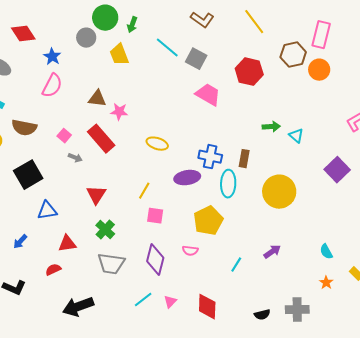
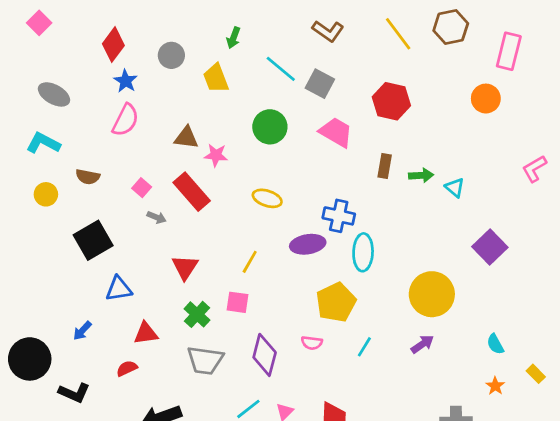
green circle: (105, 18) -> (270, 127), moved
red diamond: (23, 34) -> (113, 45), moved, turned 70
pink rectangle: (321, 35) -> (509, 51), moved
brown hexagon: (293, 55) -> (451, 27), moved
brown semicircle: (24, 128) -> (88, 177), size x0.7
brown rectangle: (244, 159) -> (385, 166), moved
purple square: (337, 170) -> (490, 247), moved
yellow circle: (279, 192) -> (432, 294), moved
pink square: (155, 216) -> (238, 302), moved
cyan line: (236, 265) -> (364, 347), moved

